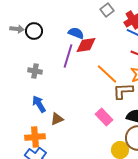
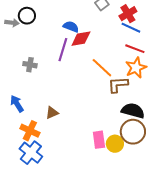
black circle: (34, 31) -> (27, 16), moved
blue arrow: (39, 104) -> (17, 104), moved
pink rectangle: (104, 117) -> (99, 140), moved, turned 36
orange cross: (35, 137) -> (30, 131), turned 30

